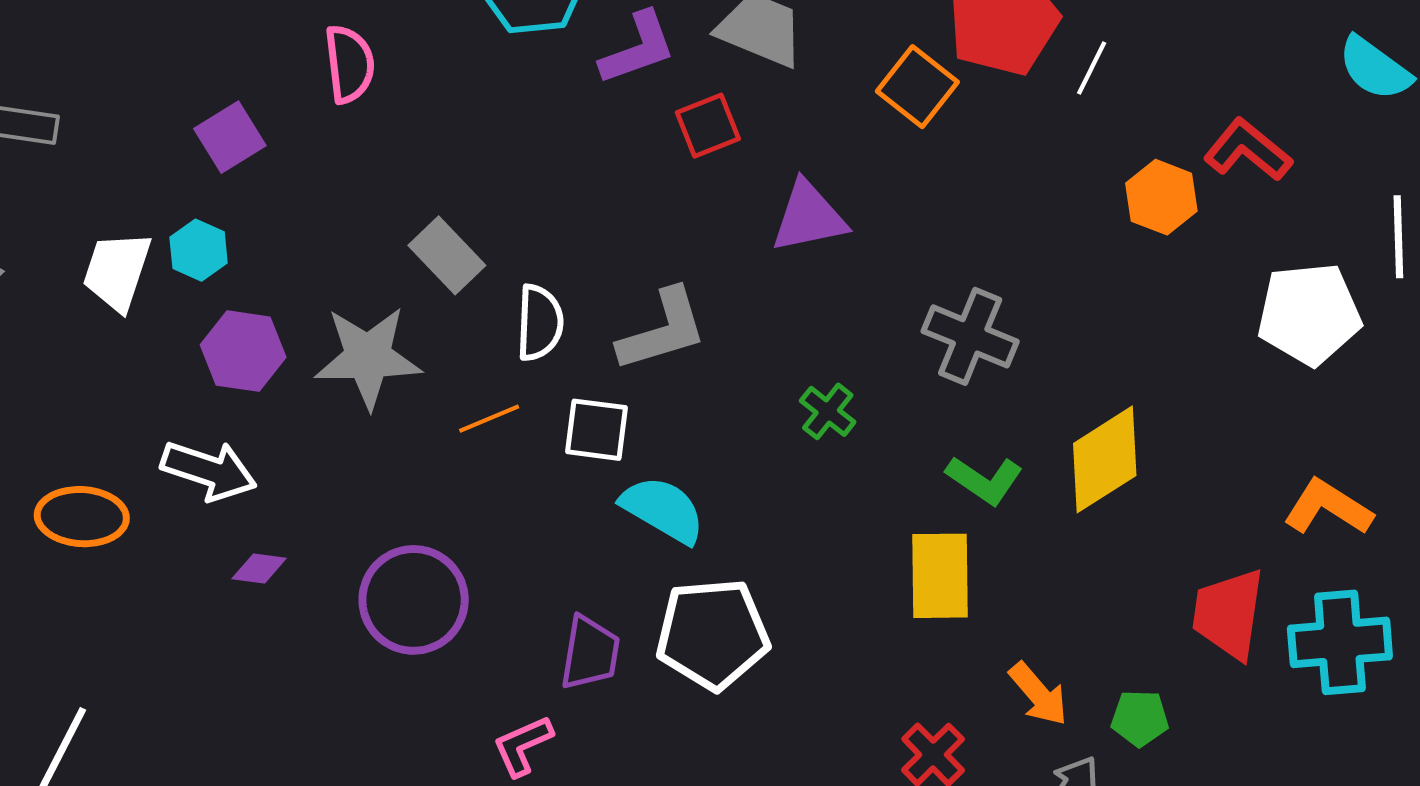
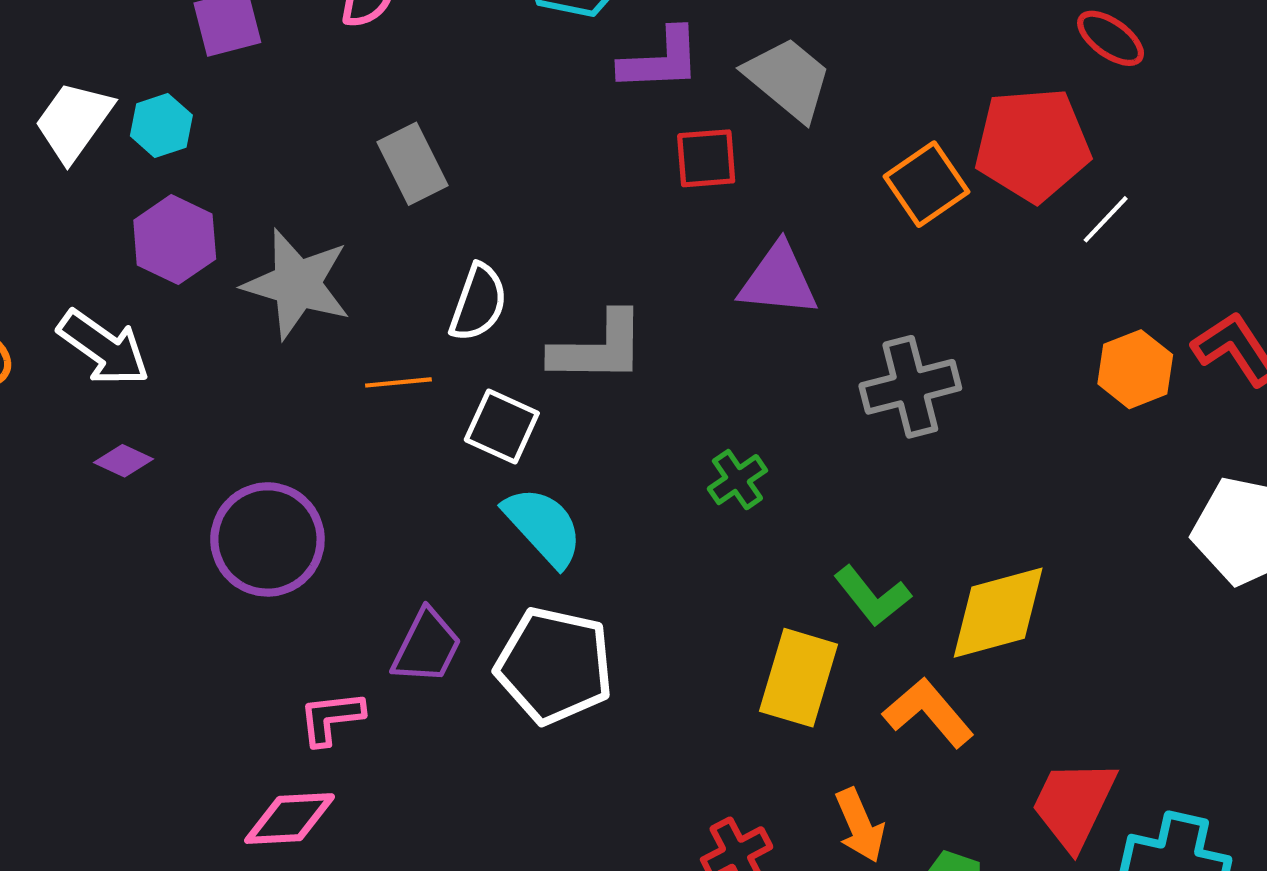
gray rectangle: (447, 255) -> (413, 164), moved
gray cross: (970, 336) -> (910, 387), moved, turned 36
orange L-shape: (1328, 507) -> (928, 713), moved

